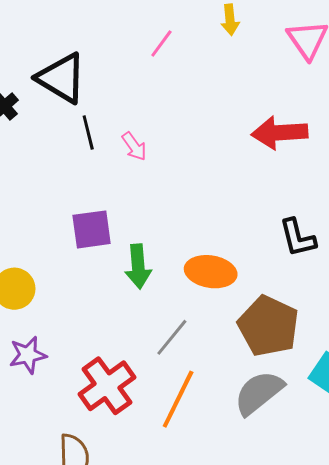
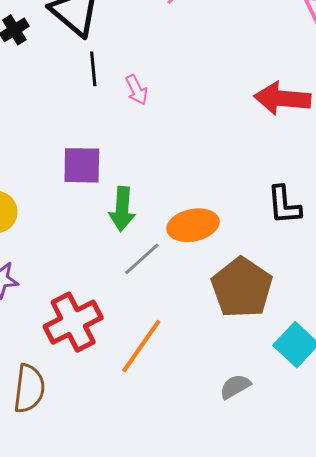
orange ellipse: (211, 272) -> (193, 225), turned -30
gray line: (172, 337) -> (142, 259), moved
gray semicircle: (259, 393) -> (235, 386), moved, size x0.6

